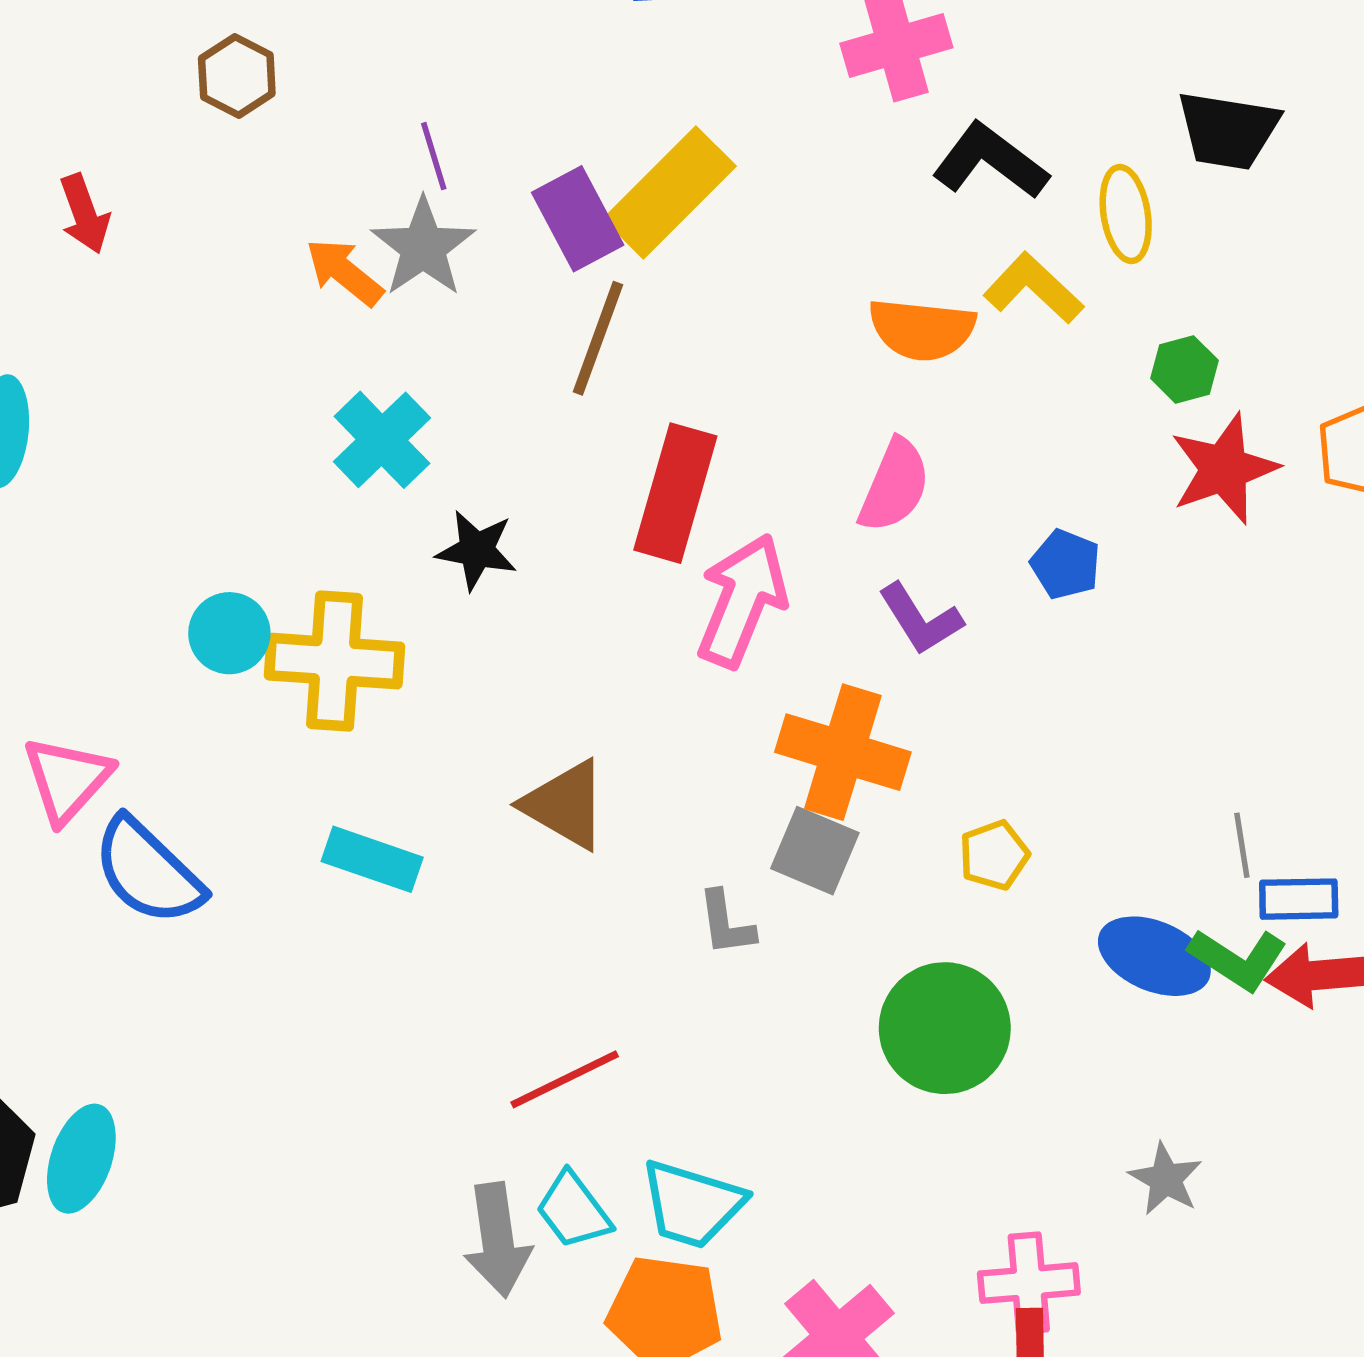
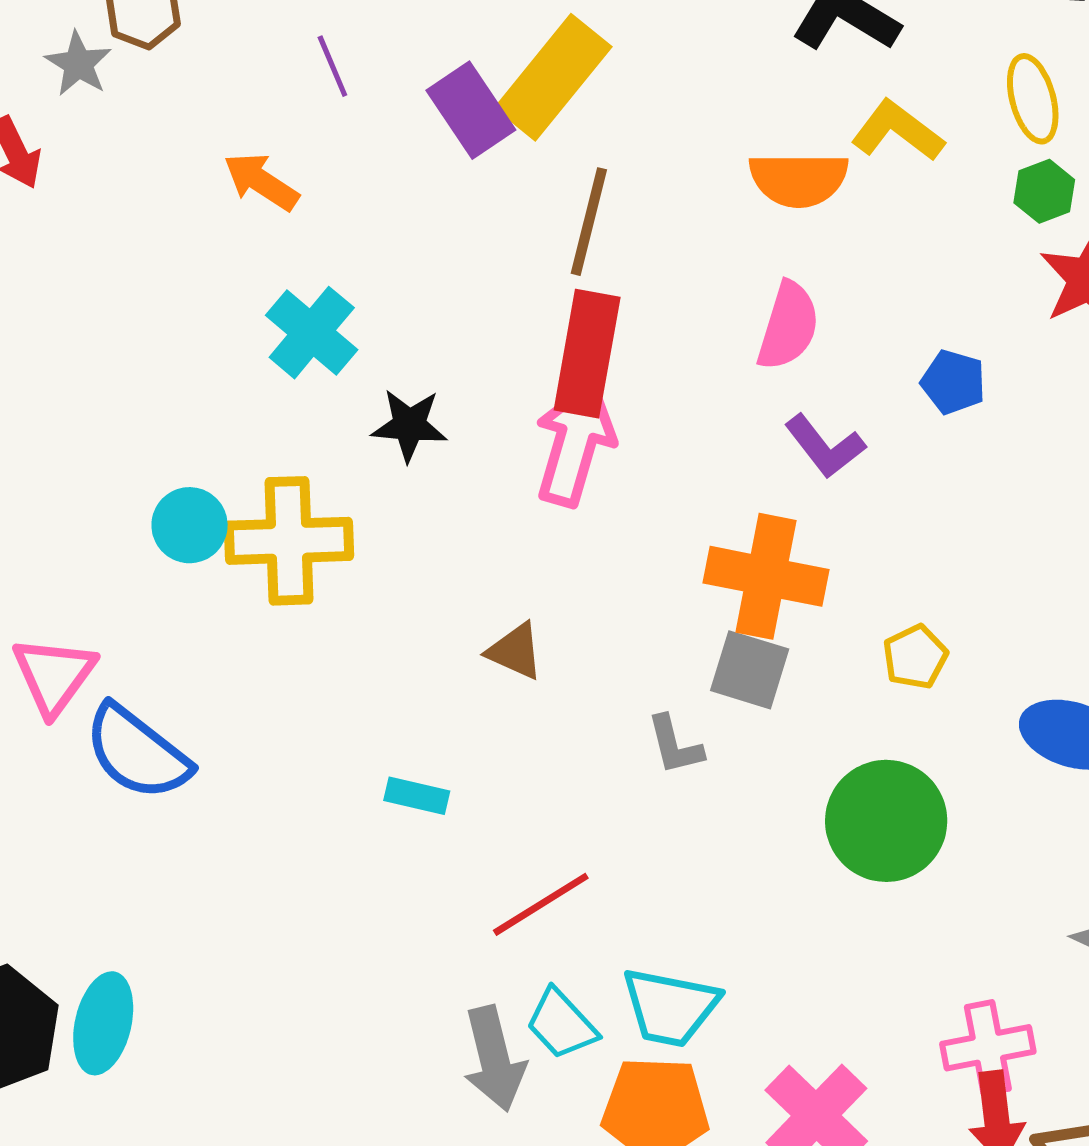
yellow ellipse: (1126, 214) -> (1033, 99), moved
gray star: (423, 247) -> (78, 64), moved, size x0.7
brown line: (598, 338) -> (589, 222), moved
pink arrow: (742, 601) -> (575, 443), moved
brown triangle: (565, 805) -> (515, 651), size x0.7
cyan rectangle: (372, 859) -> (417, 796), moved, size x0.7

